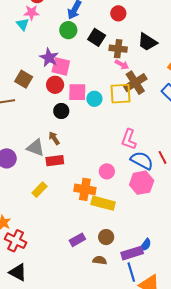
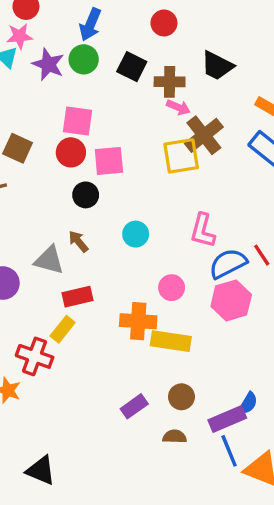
purple star: (49, 58) -> (48, 64), moved
cyan circle: (94, 99) -> (136, 234), moved
blue semicircle: (142, 160) -> (228, 264), turned -50
red rectangle: (55, 161) -> (77, 297), moved
red cross: (16, 241) -> (35, 356), moved

